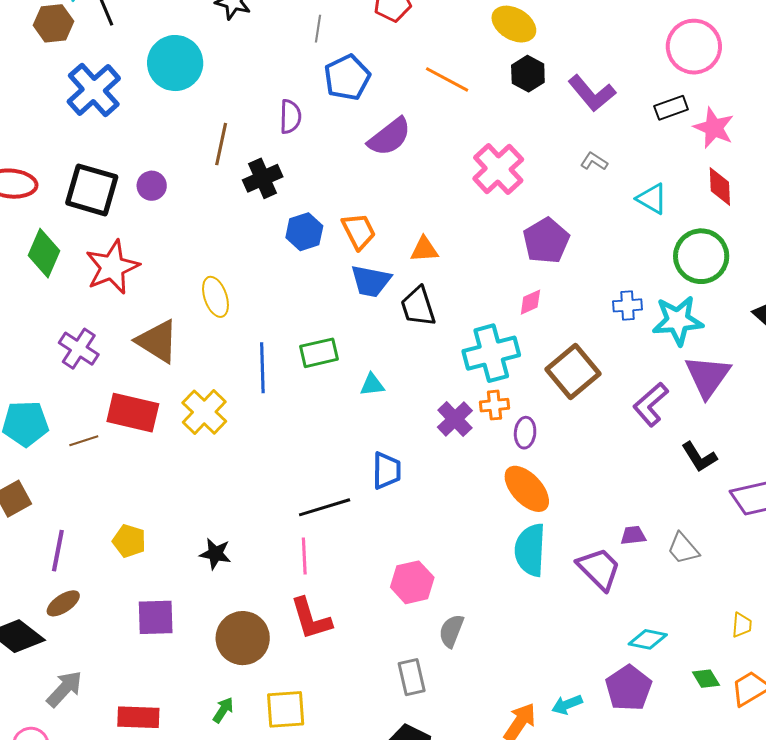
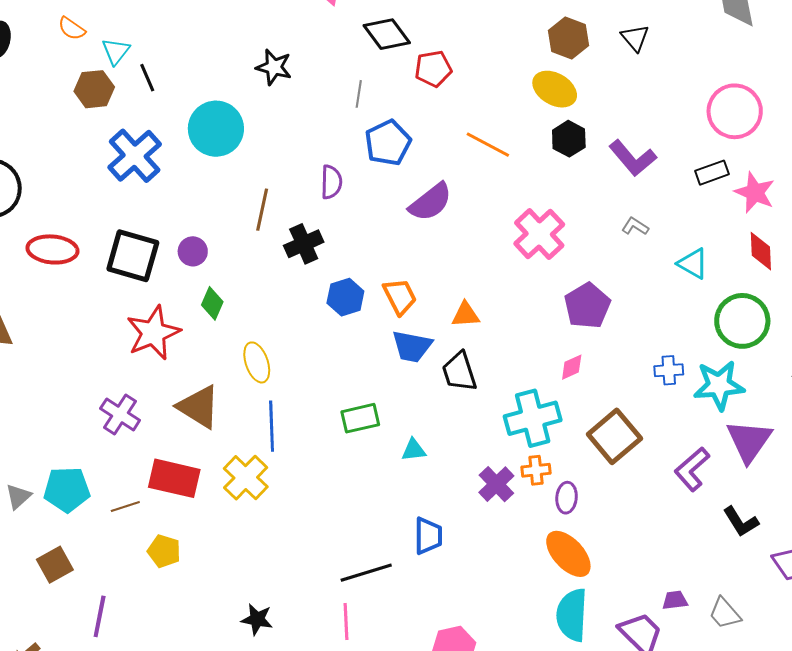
green diamond: (44, 253) -> (212, 303), moved, size x0.7
blue line: (262, 368) -> (272, 426), moved
yellow pentagon: (129, 541) -> (164, 551), moved

